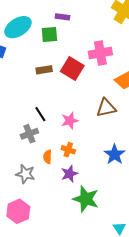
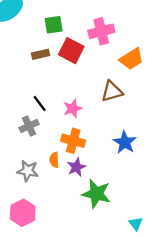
green square: (49, 35) -> (54, 25), moved
orange cross: (68, 150) -> (73, 141), size x1.5
orange semicircle: (48, 157) -> (54, 160), moved

